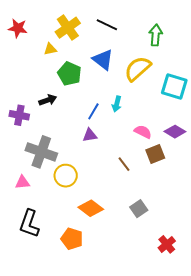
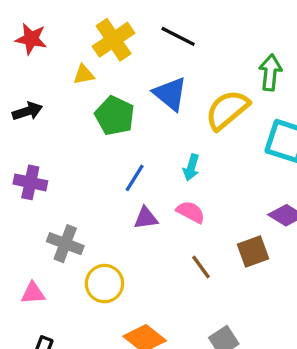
green arrow: (156, 35) -> (270, 72), moved
black arrow: (48, 100) -> (27, 111), moved
blue line: (93, 111) -> (135, 178), moved
pink semicircle: (143, 132) -> (191, 212), moved
gray cross: (41, 152) -> (65, 244), size x0.7

